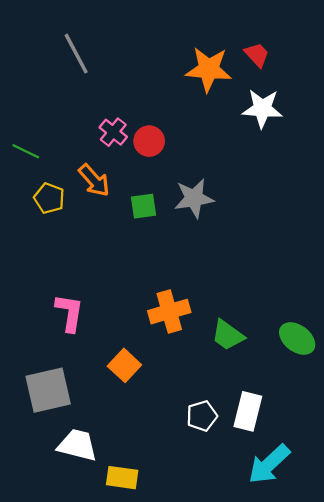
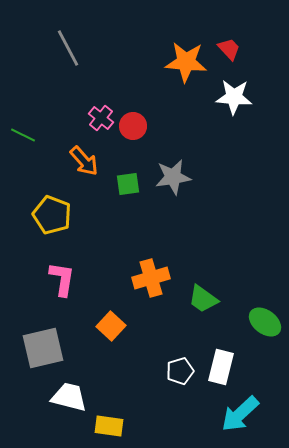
yellow pentagon: (49, 198) -> (52, 215), moved, size x1.4
green ellipse: (297, 338) -> (265, 322), moved

